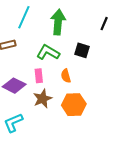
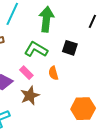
pink rectangle: (39, 76) -> (26, 73), turned -40
orange hexagon: (74, 105) -> (83, 109), moved

